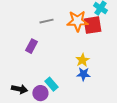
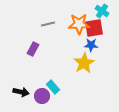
yellow star: (82, 60) -> (84, 63), size x1.5
blue star: (83, 74) -> (91, 45), moved

